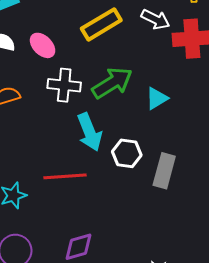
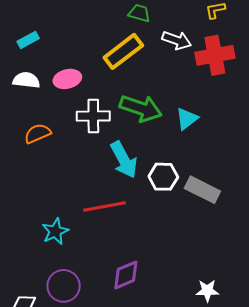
pink ellipse: (43, 45) -> (67, 79), turned -52
green arrow: (112, 83) -> (141, 108), turned 57
gray rectangle: (164, 171) -> (202, 190), turned -72

